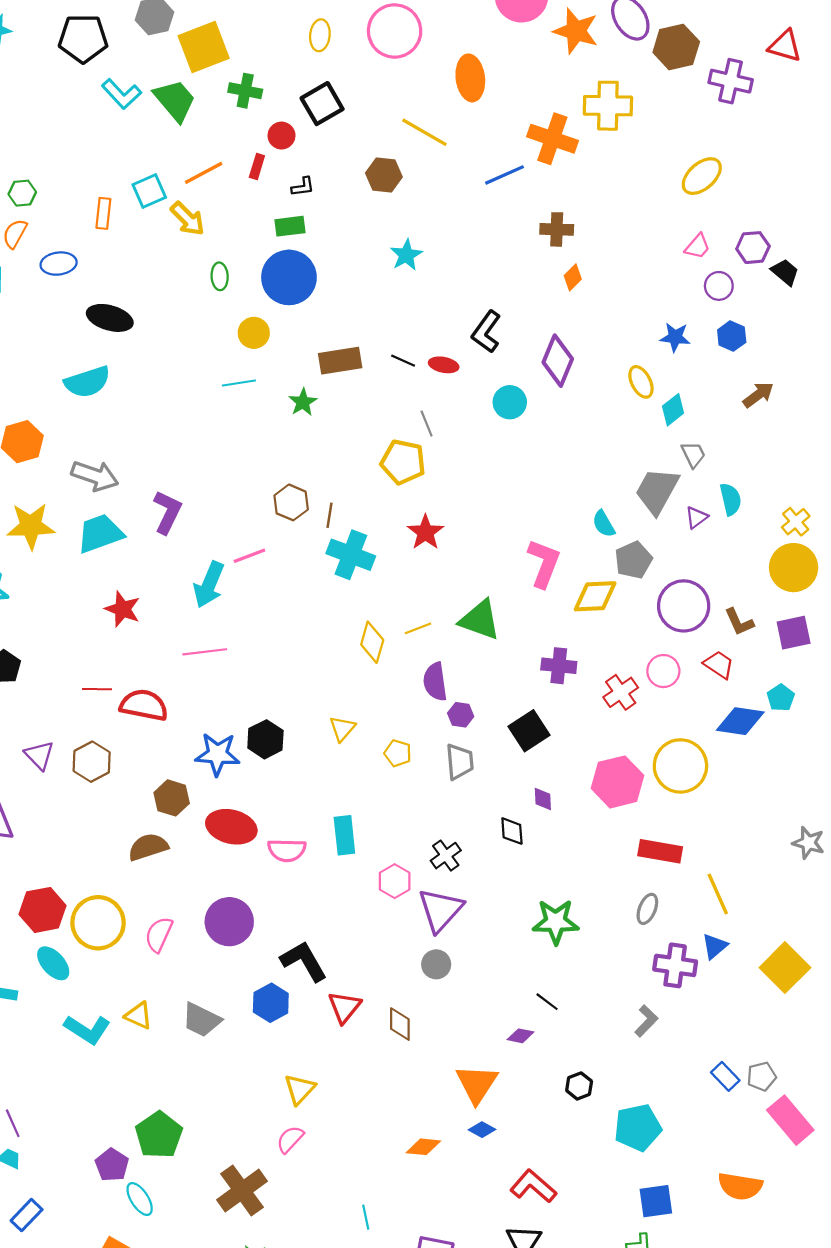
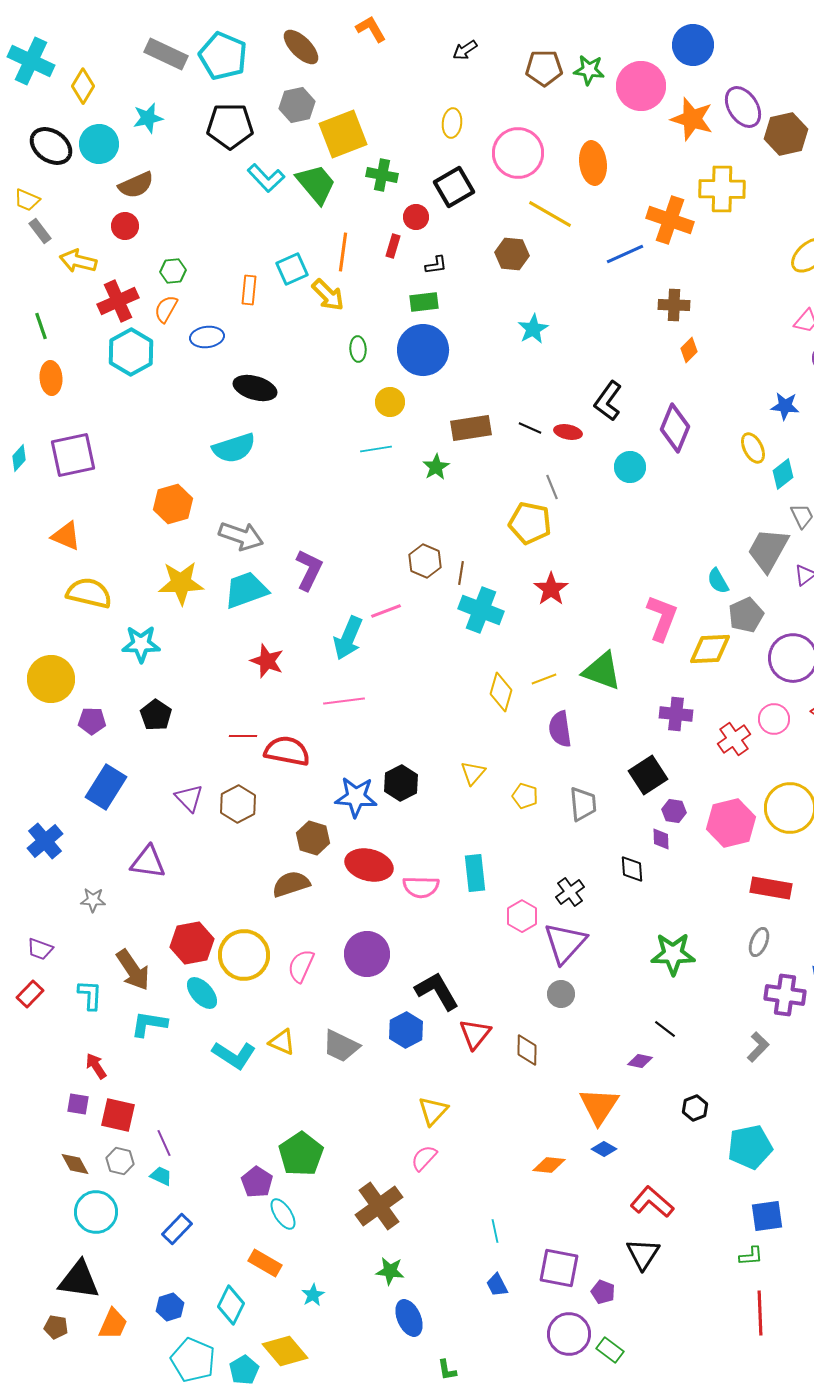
pink circle: (395, 31) -> (518, 153), moved
orange line: (204, 173) -> (343, 252), turned -54
purple hexagon: (461, 715) -> (674, 811), moved

